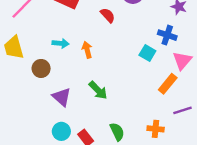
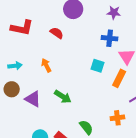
cyan arrow: (61, 43) -> (15, 66), moved
cyan square: (147, 53) -> (98, 66), moved
purple triangle: (62, 97) -> (33, 99), moved

